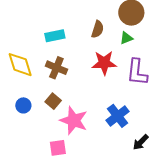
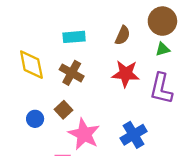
green triangle: (126, 38) -> (163, 49), moved
blue circle: (23, 105) -> (35, 119), moved

